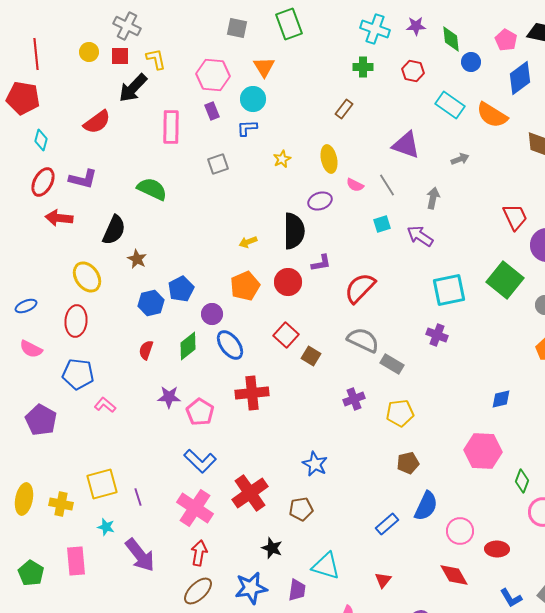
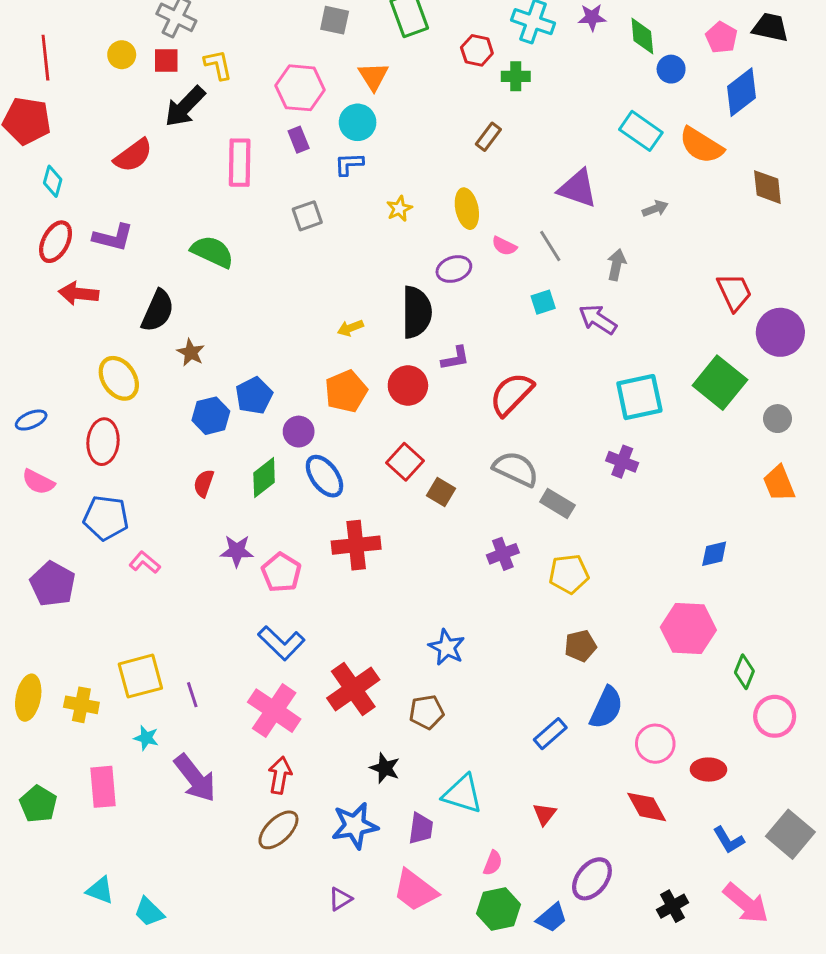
red hexagon: (413, 71) -> (477, 50), moved

